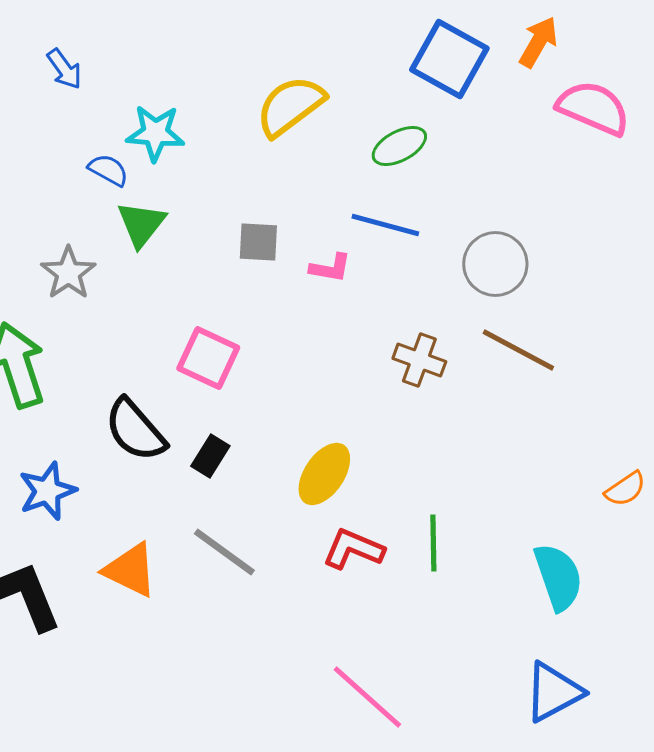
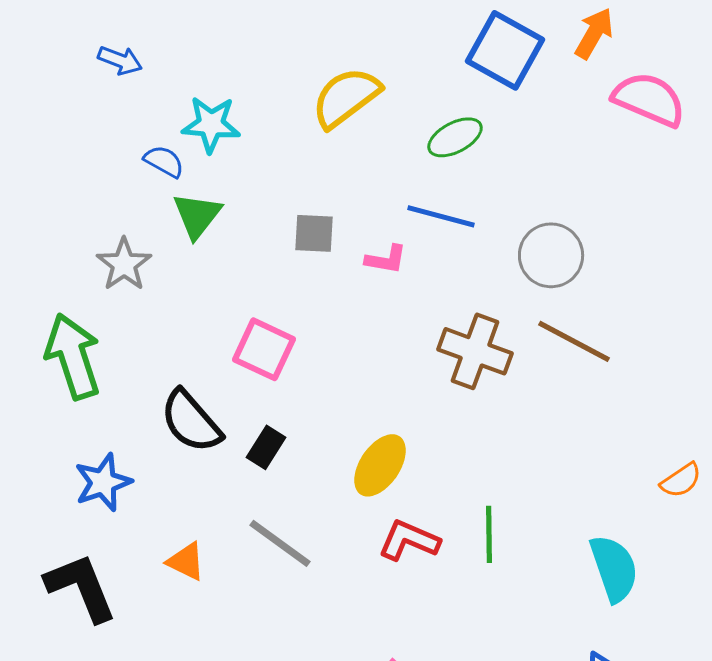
blue arrow: (64, 69) -> (120, 60), turned -33
brown cross: (419, 360) -> (475, 351), size x1.4
orange triangle: (130, 570) -> (186, 561), size x0.7

